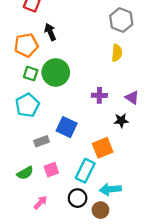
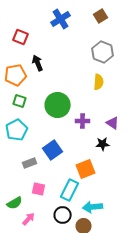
green circle: (56, 72) -> (58, 105), moved
blue square: (67, 127) -> (53, 150), turned 30
pink square: (51, 170) -> (39, 189), turned 32
green semicircle: (25, 173) -> (15, 203), moved

